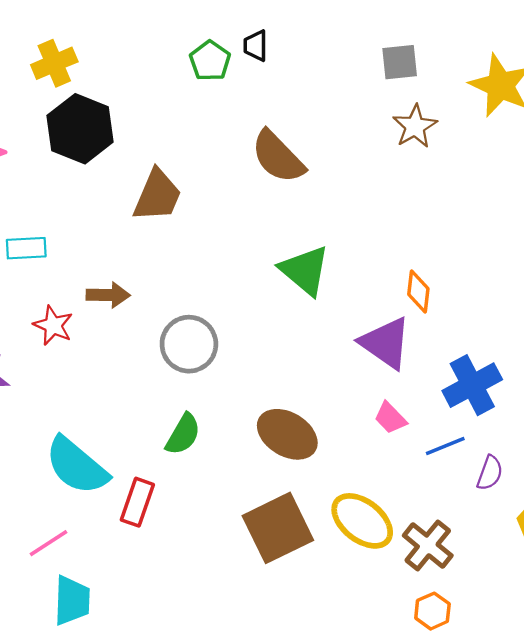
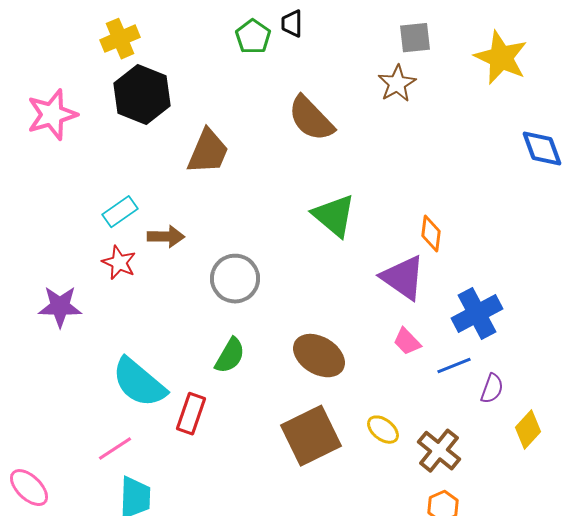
brown star: (415, 126) -> (397, 84), moved
cyan rectangle: (26, 248) -> (120, 212), moved, turned -32
yellow ellipse: (362, 521) -> (383, 430), size x0.6

